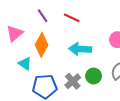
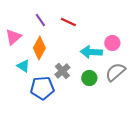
cyan arrow: (80, 49) -> (91, 52), moved
gray cross: (73, 81) -> (62, 71), moved

